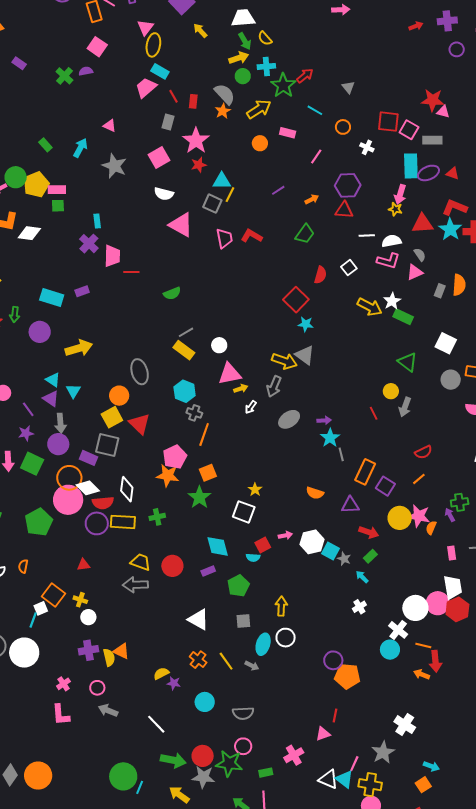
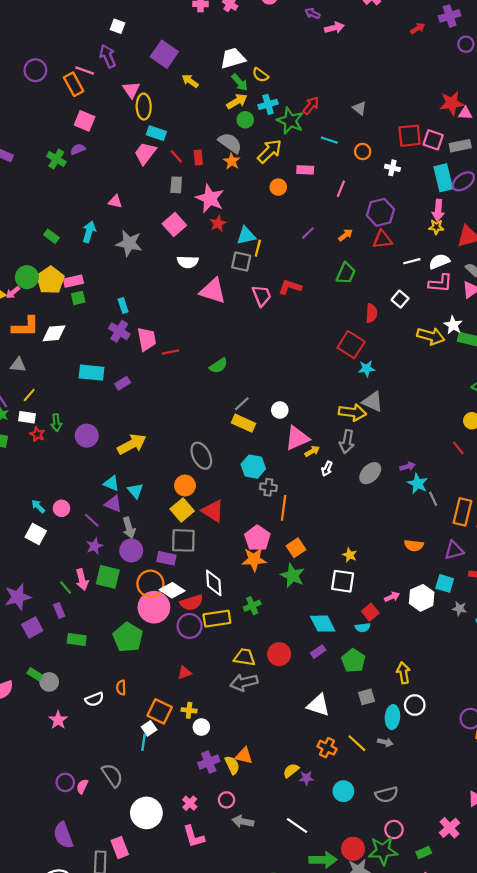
cyan rectangle: (52, 297) -> (92, 373), moved
cyan square: (331, 551) -> (445, 583), moved
white circle: (24, 653) -> (146, 813), moved

